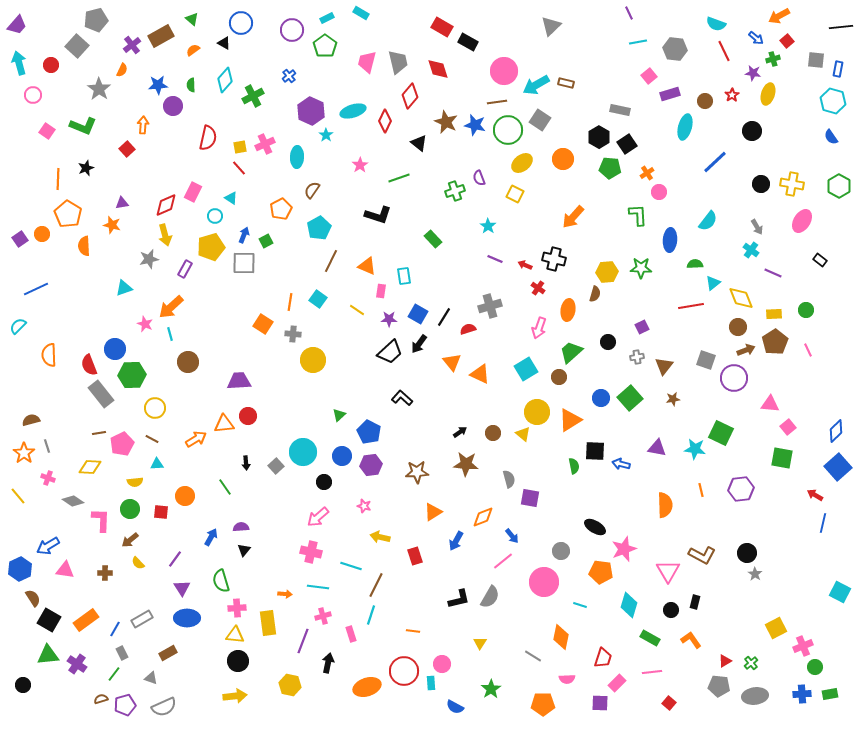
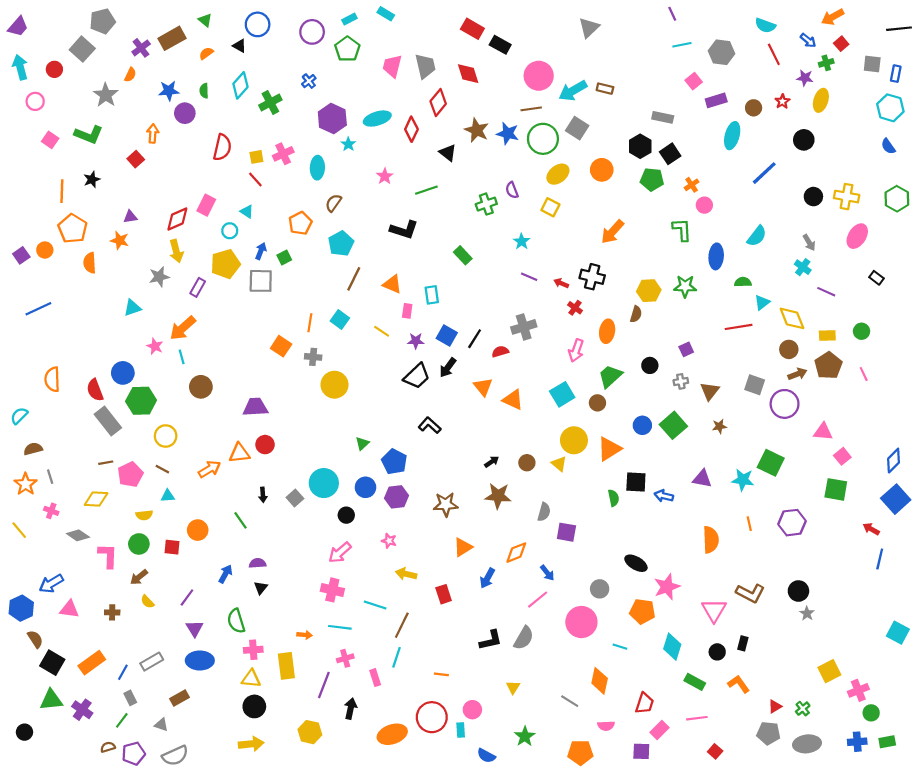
cyan semicircle: (18, 326) -> (19, 416), moved
gray semicircle: (509, 479) -> (544, 512), turned 30

